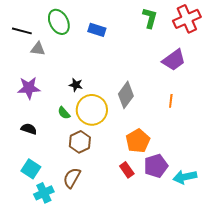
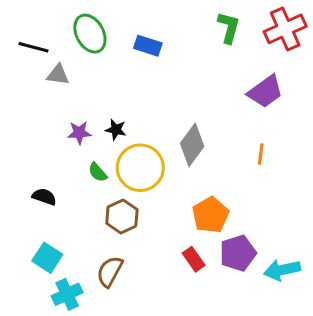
purple star: (29, 88) -> (79, 133), moved, size x0.7

